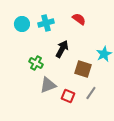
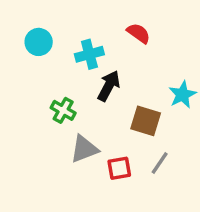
cyan cross: (46, 23) -> (89, 54), moved
red square: (68, 96) -> (119, 168), turned -32

